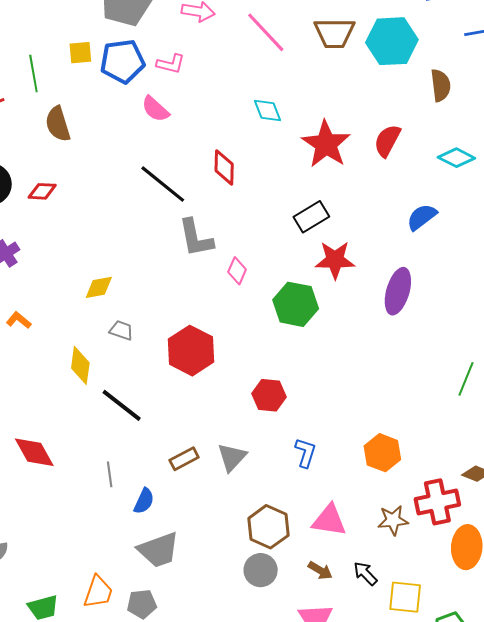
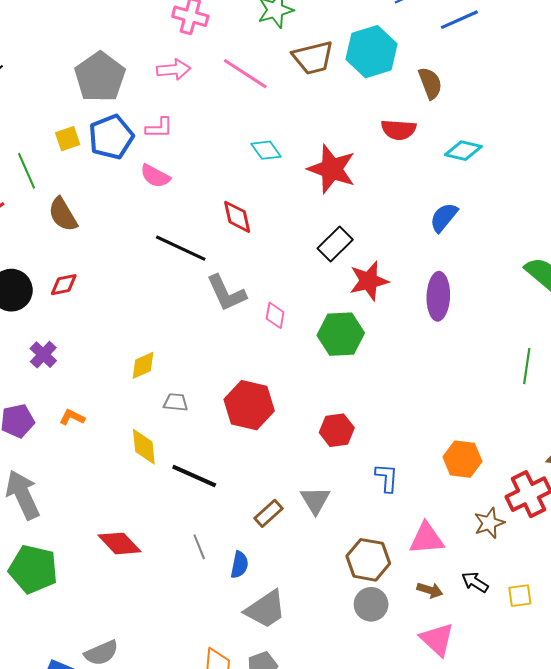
red semicircle: (387, 141) -> (399, 130), moved, turned -100
yellow square: (405, 597) -> (520, 596), size x0.7

